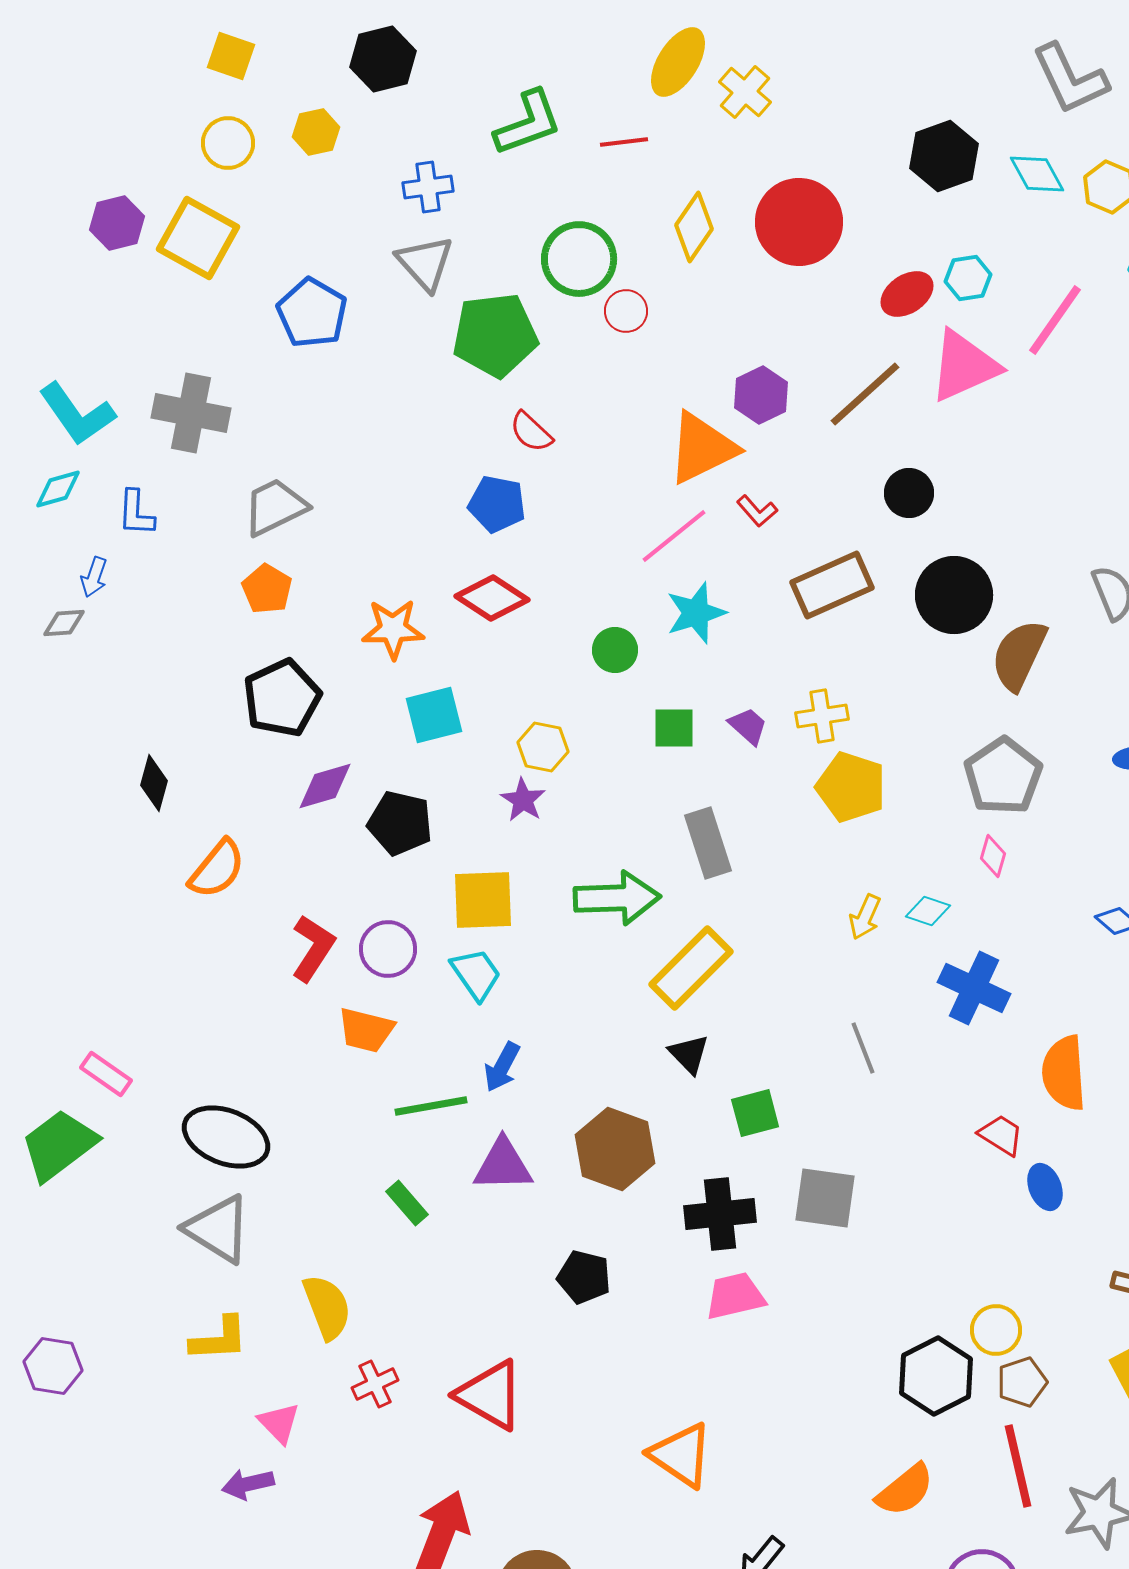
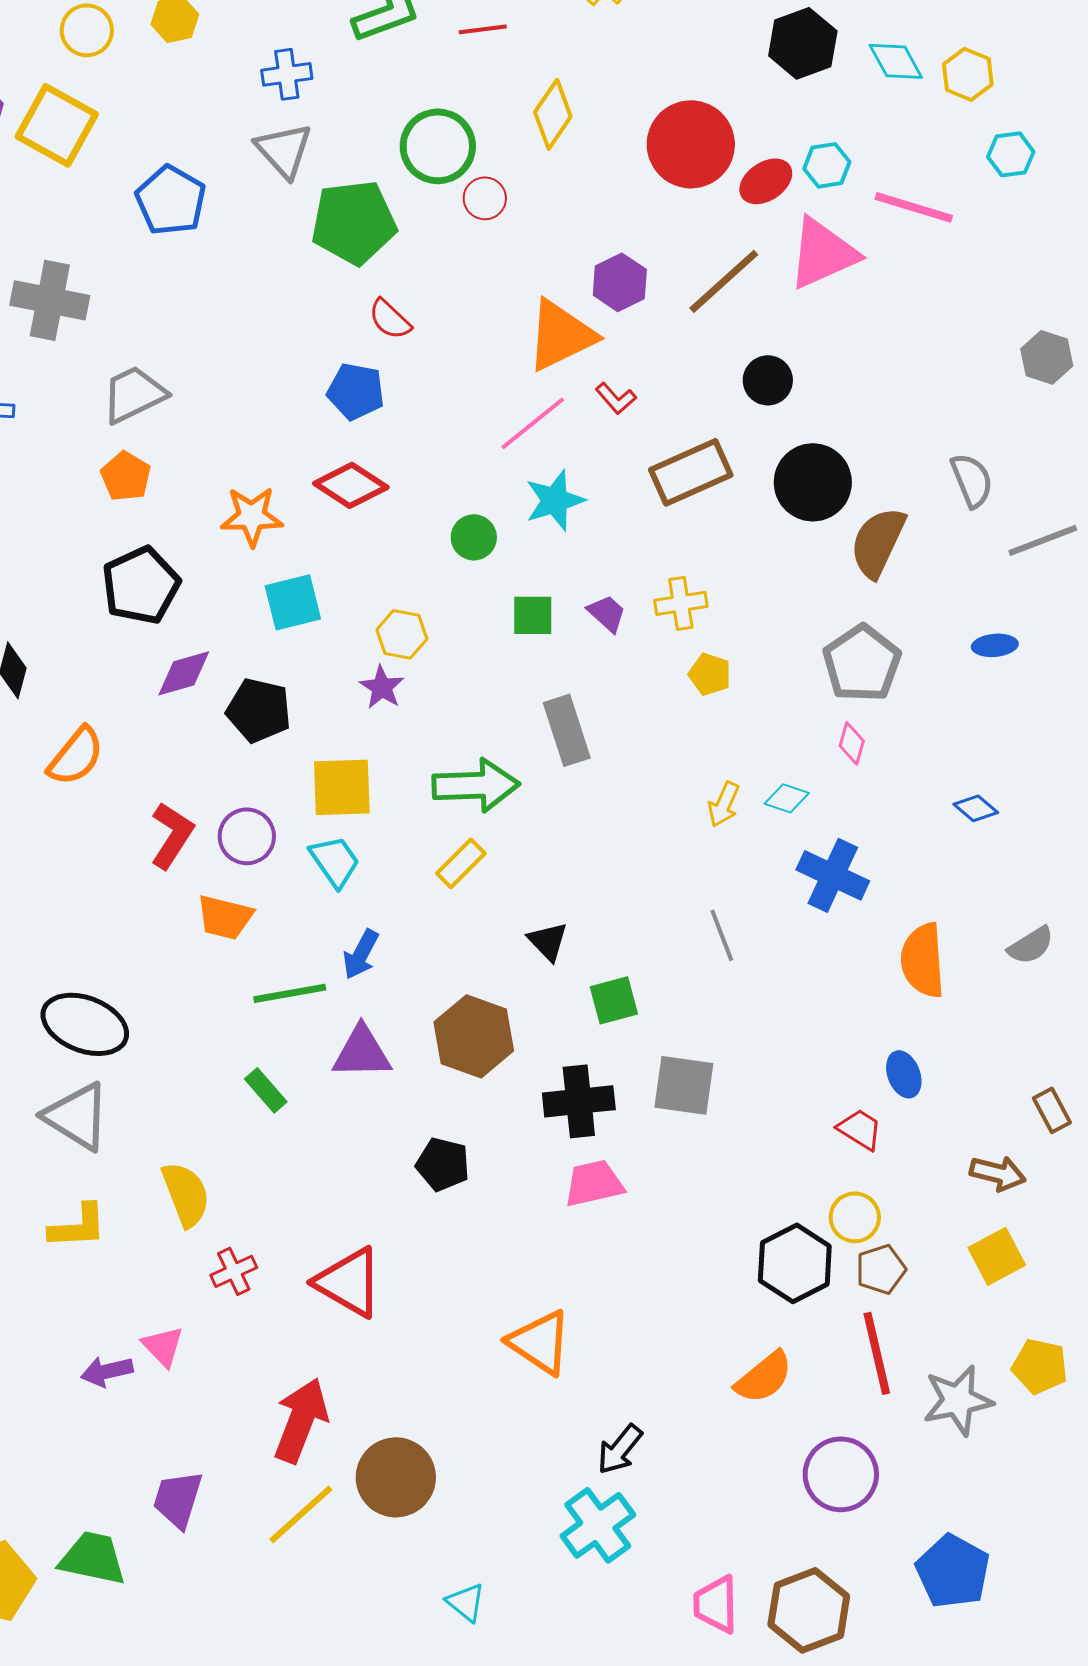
red circle: (799, 222) -> (691, 144), moved
pink line: (1055, 320) -> (914, 207), turned 72
yellow pentagon: (851, 787) -> (710, 674), size x0.6
yellow rectangle: (691, 968) -> (461, 863), moved, size x0.6
red trapezoid: (1001, 1135) -> (860, 1129), moved
pink triangle: (279, 1423) -> (163, 1346), moved

